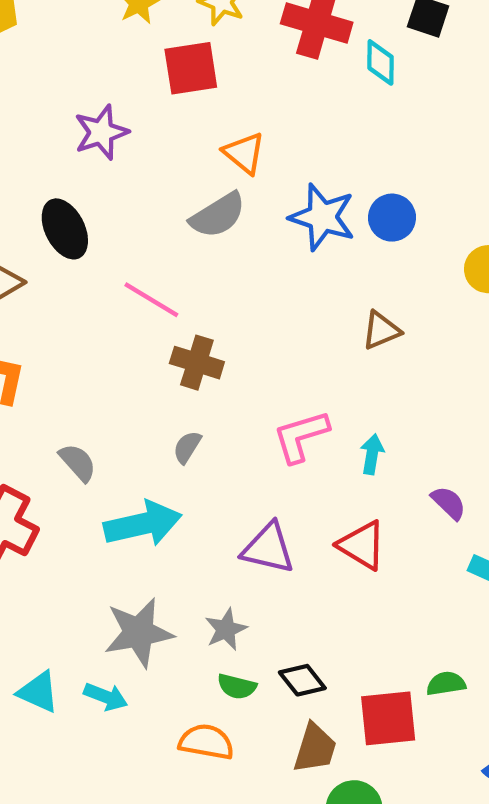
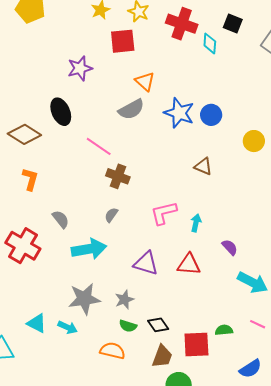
brown triangle: (381, 330) -> (203, 166), turned 42
red triangle: (362, 545) -> (189, 264), turned -30

